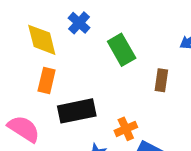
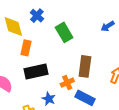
brown rectangle: (161, 80) -> (85, 66), moved, size x1.5
orange rectangle: (47, 81) -> (26, 48), moved

